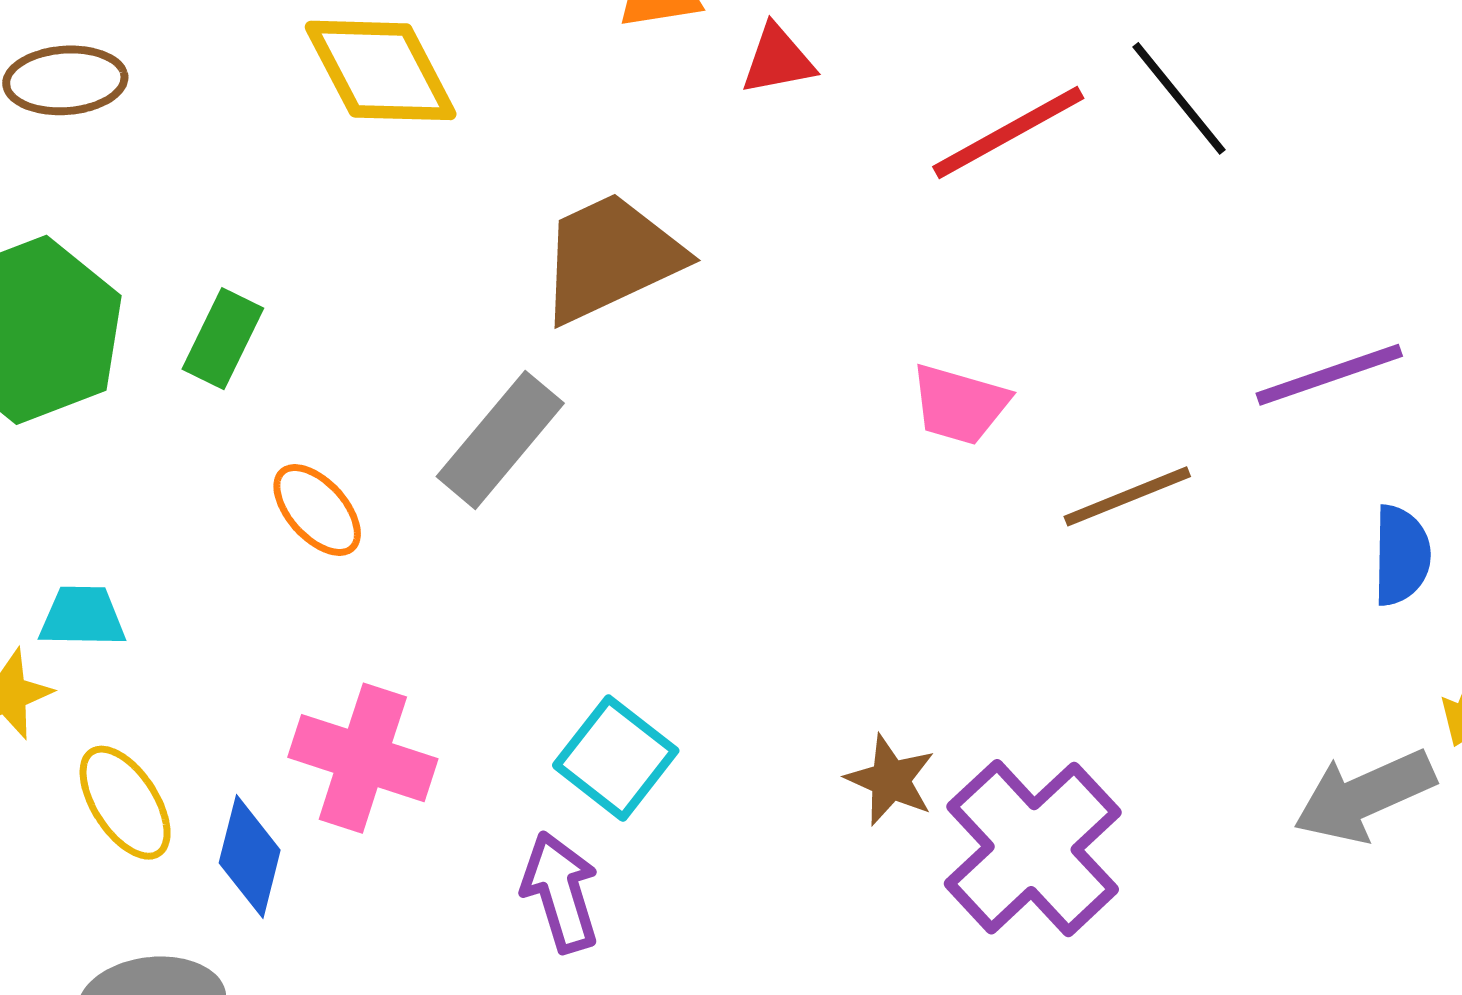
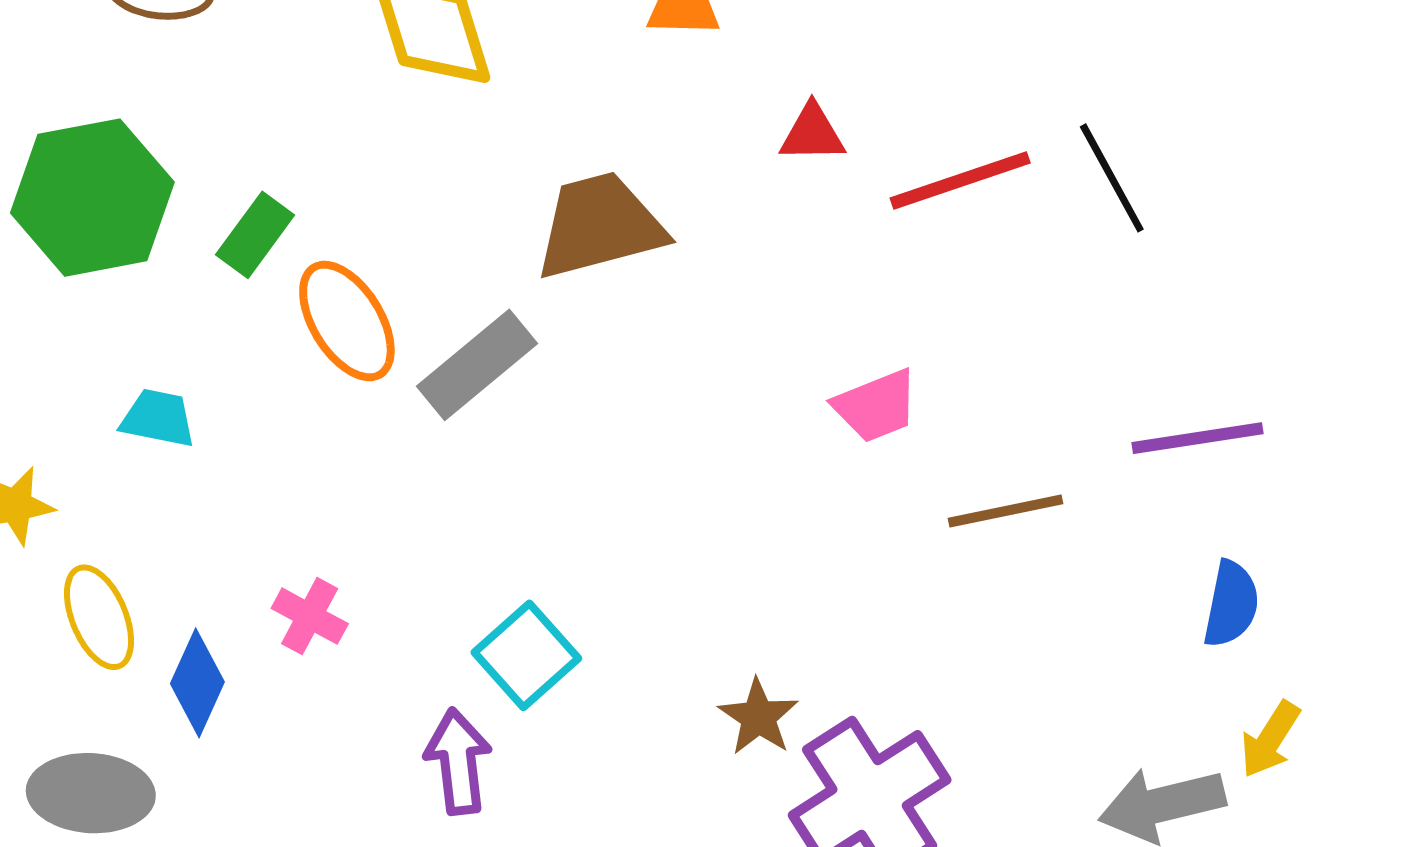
red triangle: (778, 60) -> (812, 133), moved
pink trapezoid: (959, 404) -> (876, 406), turned -48
orange ellipse: (317, 510) -> (347, 321), moved, size x1.4
cyan trapezoid: (82, 617) -> (158, 418), moved
pink cross: (363, 758) -> (310, 616), size x0.6

